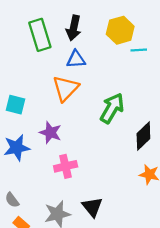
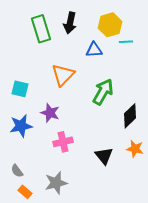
blue triangle: (76, 59) -> (94, 50), moved
black triangle: (92, 207) -> (104, 156), moved

